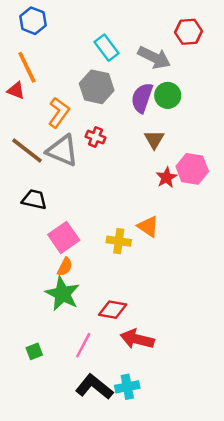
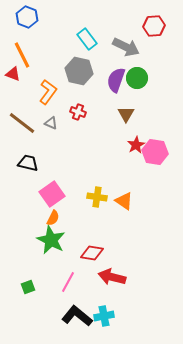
gray triangle: (62, 151) -> (51, 123), size x0.5
pink hexagon: (192, 169) -> (155, 152), moved
orange triangle: (148, 226) -> (124, 201), moved

